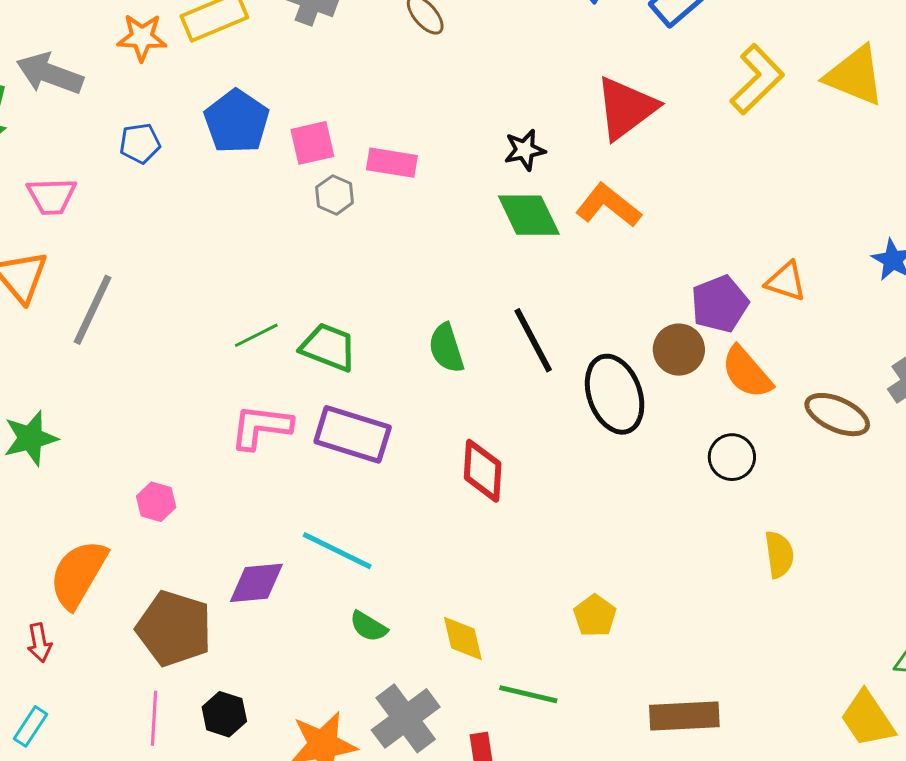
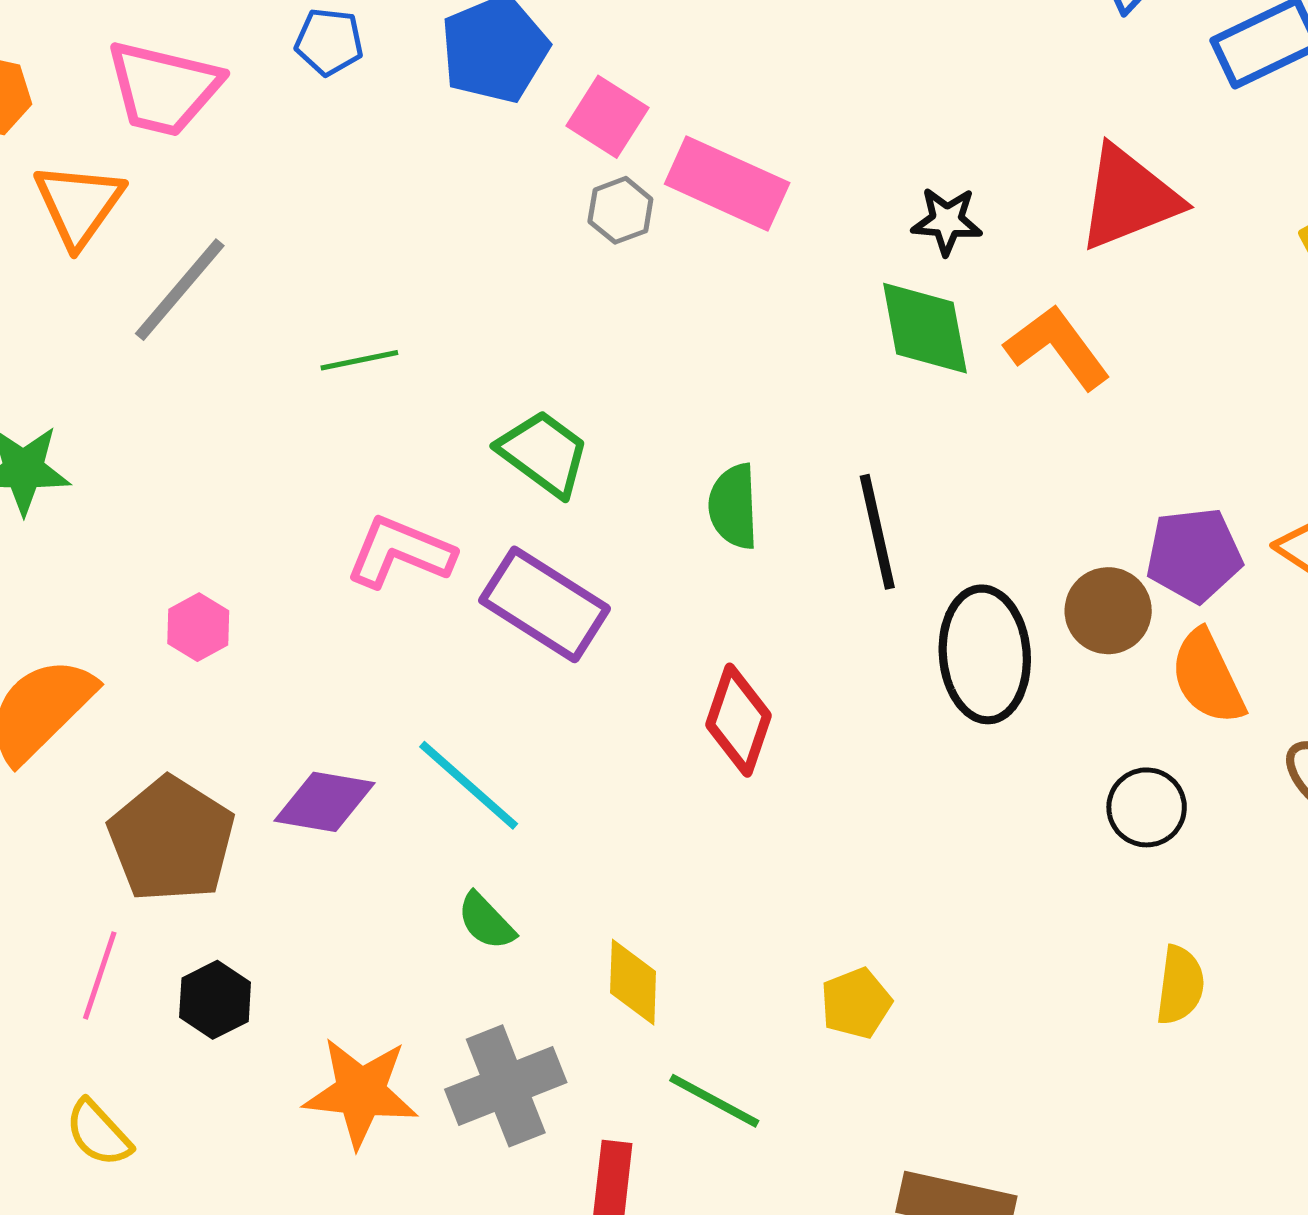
pink square: (312, 143) -> (607, 117), turned 30
pink rectangle: (392, 163) -> (727, 183), size x1.4
pink trapezoid: (52, 196) -> (164, 88), size x1.4
green line: (256, 335) -> (359, 360), moved

